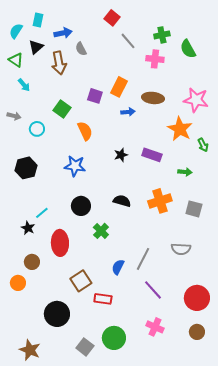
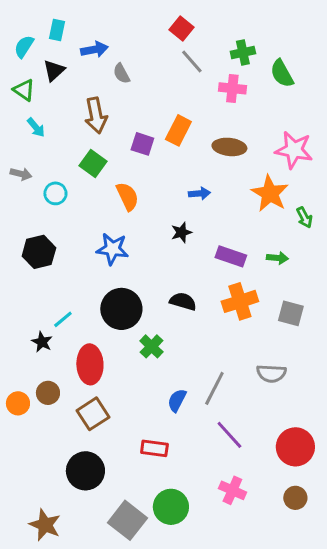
red square: (112, 18) -> (181, 28), moved
brown arrow: (59, 63) -> (96, 115), moved
blue arrow: (128, 112) -> (199, 193), moved
purple rectangle: (152, 155) -> (231, 256), moved
black circle: (81, 206) -> (121, 309), size x1.4
brown square: (81, 281) -> (93, 414), moved
orange circle: (18, 283) -> (18, 403), moved
gray square: (85, 347) -> (127, 520), size x1.4

